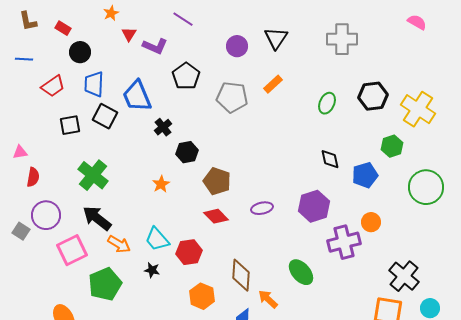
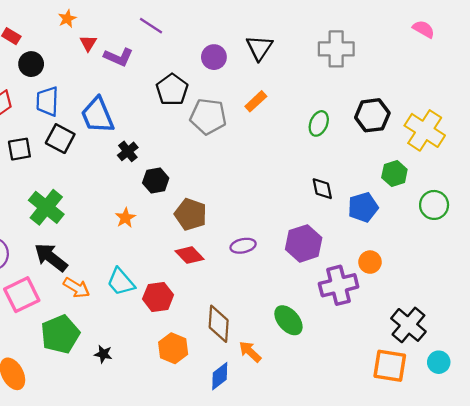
black pentagon: (186, 76) -> (172, 90), moved
green circle: (426, 187) -> (434, 205), moved, size x0.7
black star: (152, 270) -> (103, 354), moved

